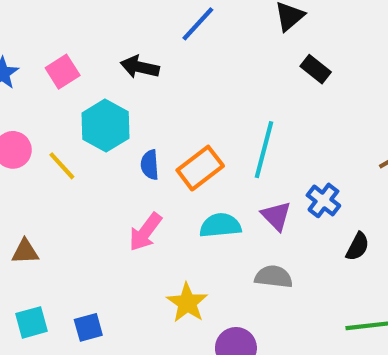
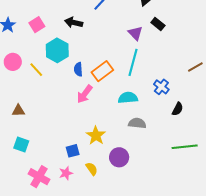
purple triangle: (276, 216) -> (135, 33), moved
cyan semicircle: (220, 225) -> (128, 98), moved
pink arrow: (145, 232) -> (85, 94), moved
cyan square: (31, 322) -> (21, 145), turned 35
blue square: (88, 327) -> (73, 151), moved

